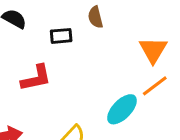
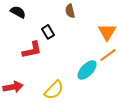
black rectangle: (61, 36) -> (48, 32), moved, turned 64

